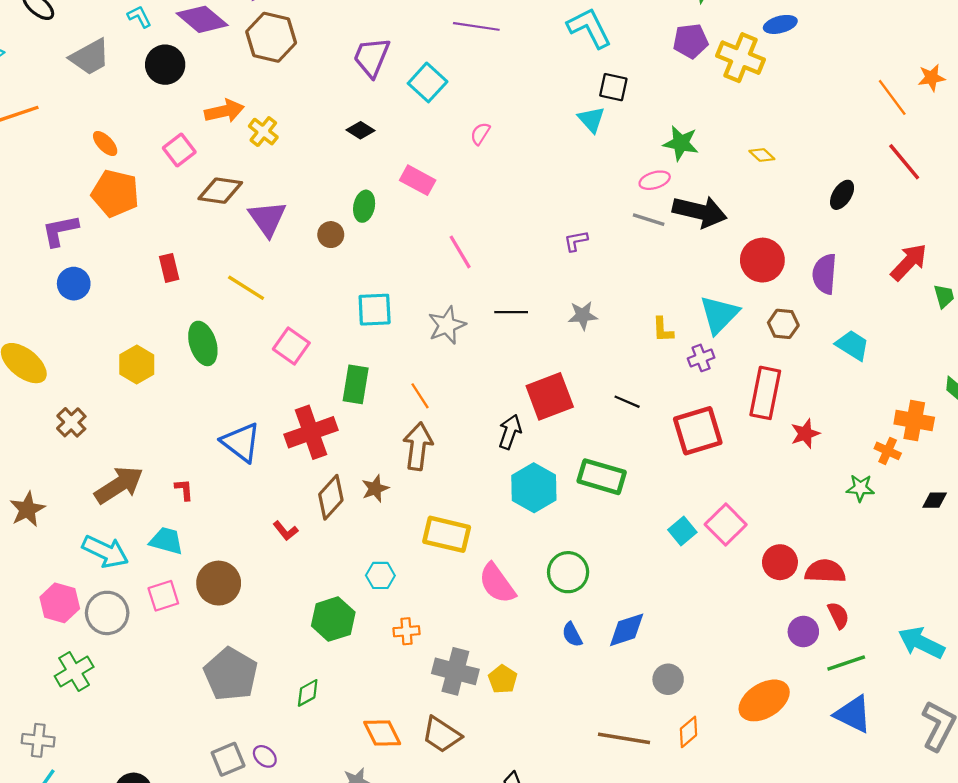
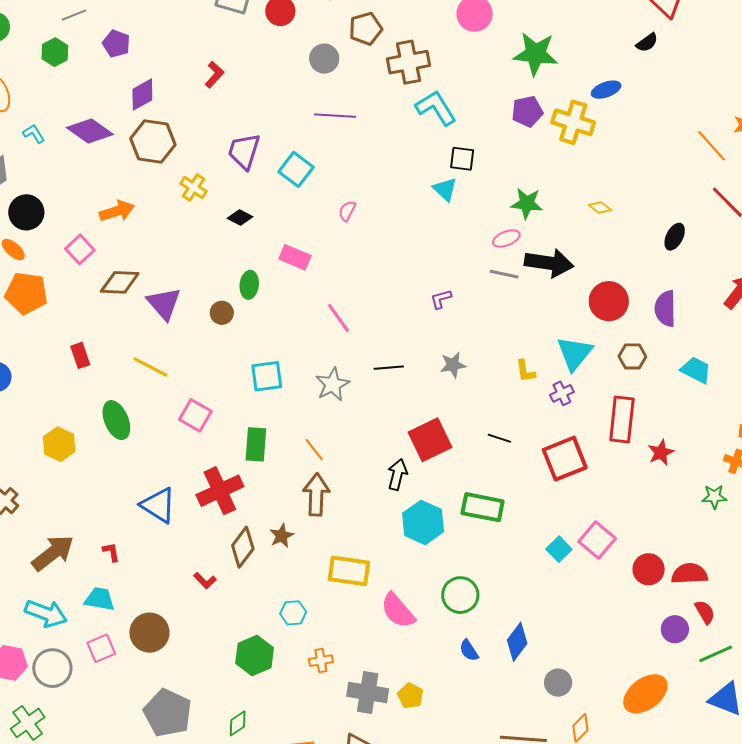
black circle: (165, 65) -> (26, 212), moved
yellow cross: (263, 132) -> (193, 187), moved
blue diamond: (627, 630) -> (517, 642), turned -30

